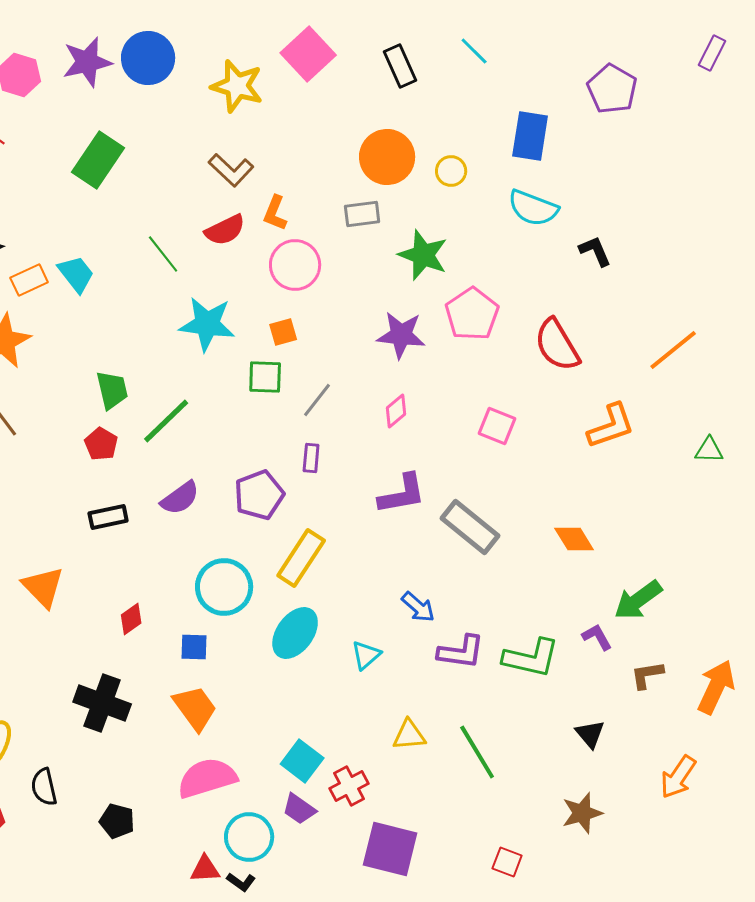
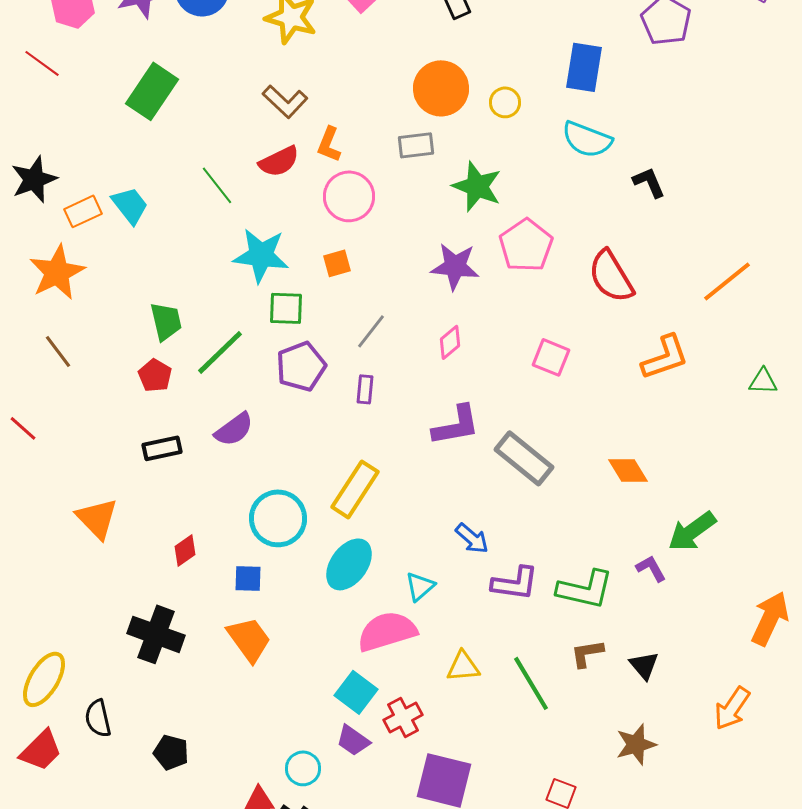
green square: (265, 377) -> (286, 308), moved
purple pentagon: (259, 495) -> (301, 366), moved
brown L-shape: (647, 675) -> (587, 653), moved
pink semicircle: (207, 778) -> (387, 631), moved
cyan circle: (249, 837) -> (303, 768), size x0.7

